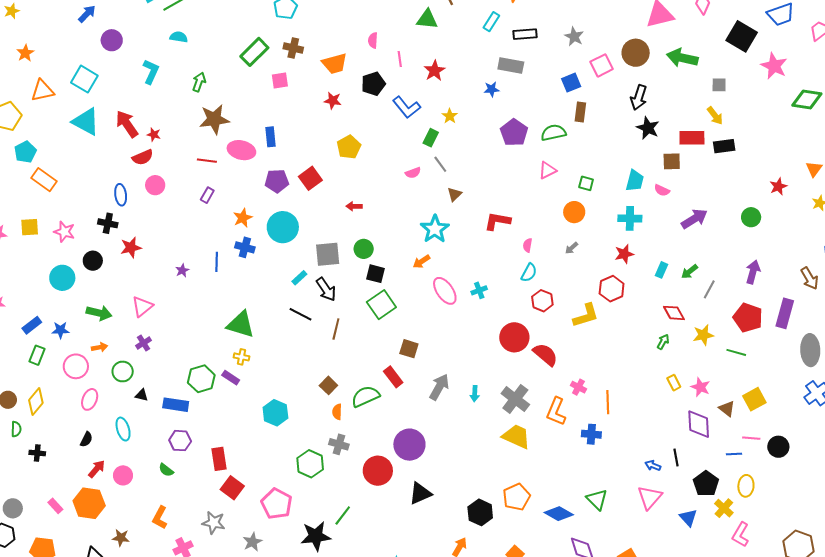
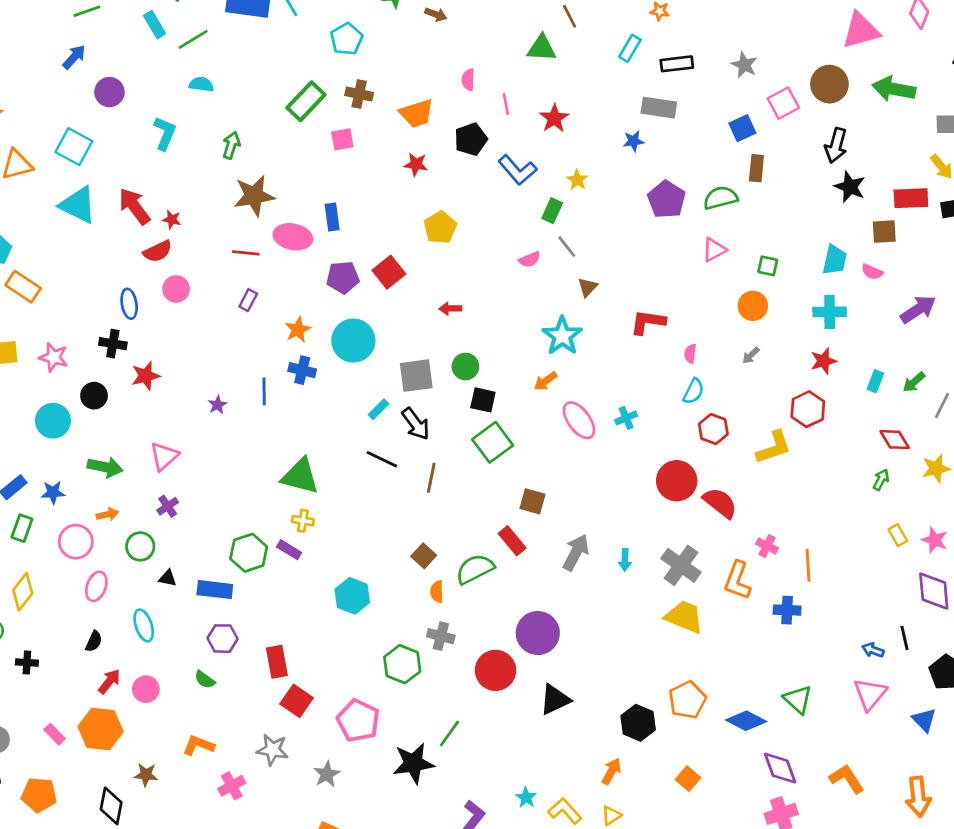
orange L-shape: (160, 518) -> (198, 745), turned 85

